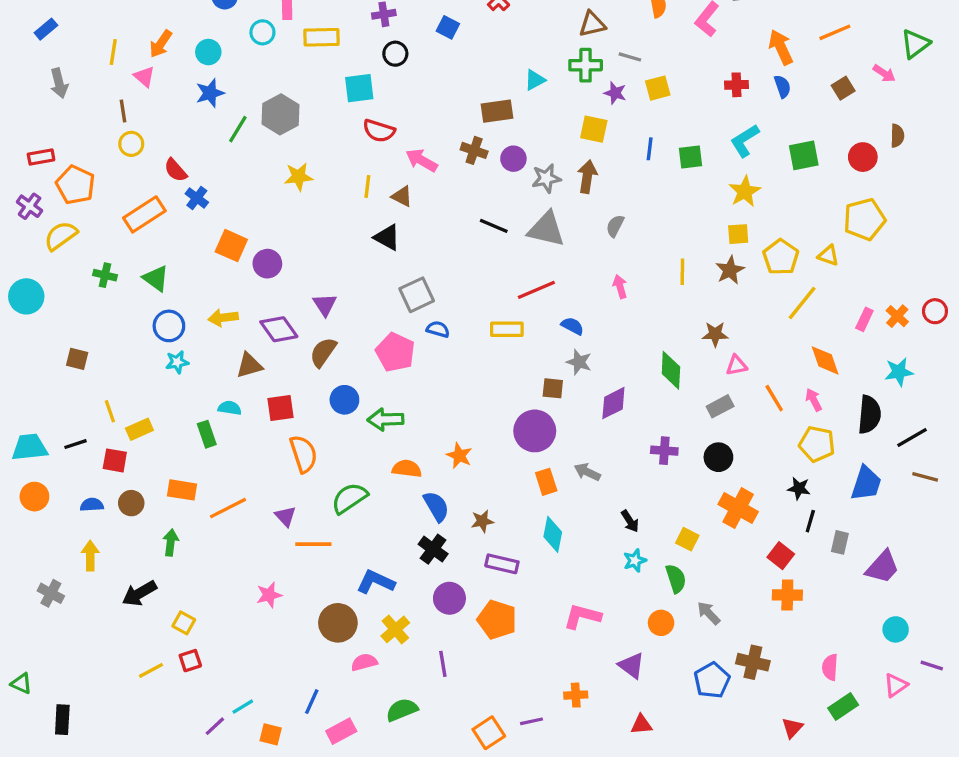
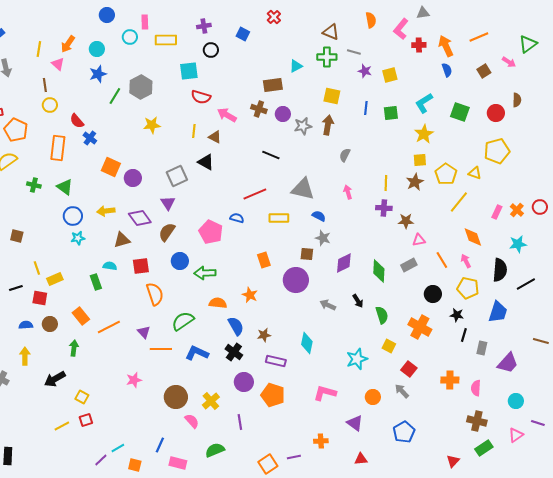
brown triangle: (592, 24) -> (331, 32), turned 36
red cross: (737, 85) -> (419, 45), moved
yellow square: (658, 88) -> (390, 75), moved
purple star: (615, 93) -> (365, 71), moved
green square: (804, 155) -> (460, 112), turned 30
orange rectangle: (144, 214) -> (58, 148), turned -50
gray triangle: (546, 229) -> (303, 189), moved
red line: (536, 290) -> (255, 194), moved
gray square: (417, 295) -> (177, 176), moved
green diamond: (671, 370) -> (379, 271), moved
purple cross: (664, 451) -> (384, 208), moved
black circle: (718, 457) -> (433, 294), moved
brown line: (925, 477) -> (541, 341), moved
orange rectangle: (546, 482) -> (264, 260), moved
orange rectangle: (182, 490) -> (81, 316), turned 42
black arrow: (630, 521) -> (358, 301), moved
red square: (781, 556) -> (409, 369), moved
cyan star: (635, 561) -> (357, 359), size x1.5
green semicircle: (676, 579) -> (382, 315), moved
blue L-shape: (376, 582) -> (197, 353), moved
pink semicircle: (364, 662) -> (192, 421), turned 63
brown cross: (753, 662) -> (477, 421), moved
pink semicircle: (830, 667) -> (476, 388), moved
pink rectangle: (341, 731) -> (178, 463), turned 42

